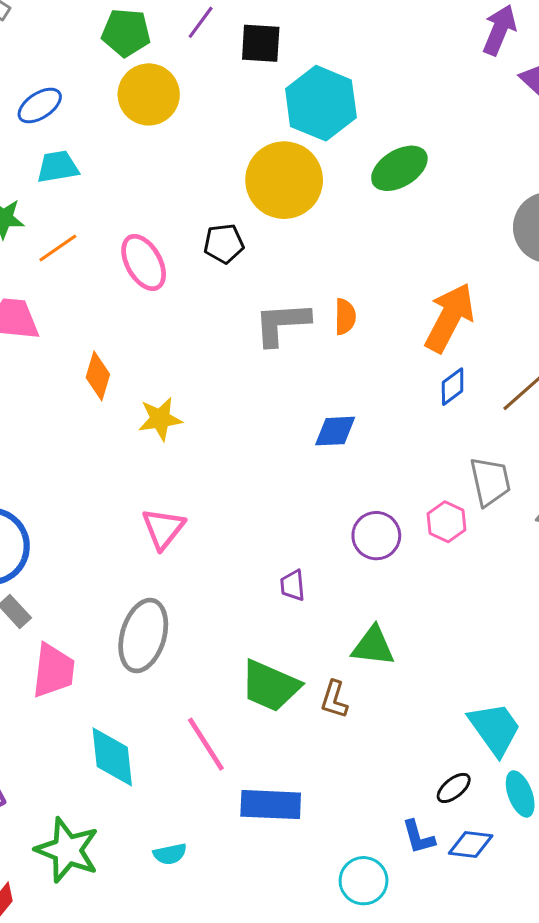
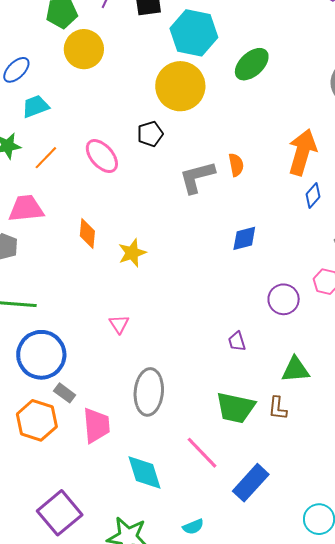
pink triangle: (163, 529) -> (119, 324), moved, size x0.7
blue rectangle: (271, 805) -> (251, 483), turned -39

